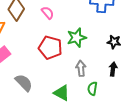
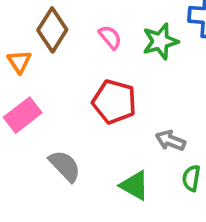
green star: (77, 38) -> (160, 41), moved
gray arrow: (81, 68) -> (170, 141), turned -63

